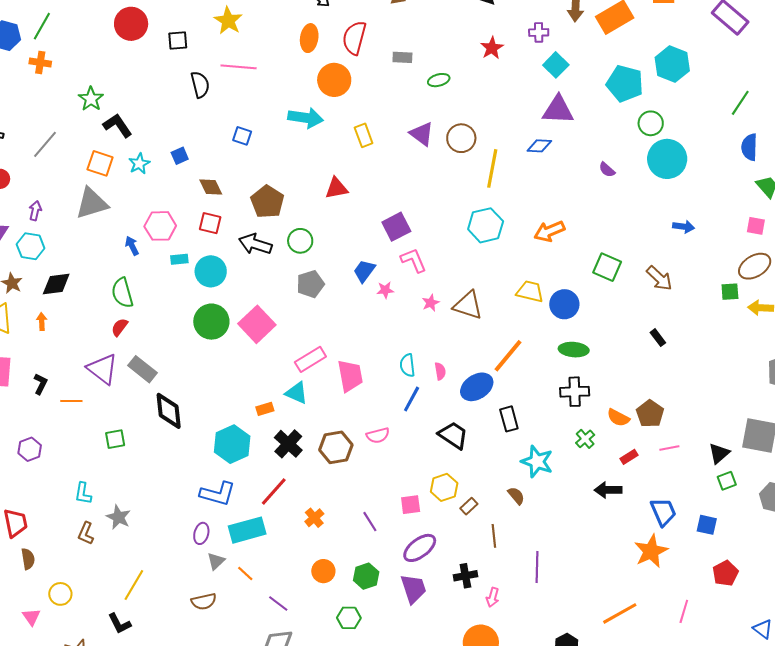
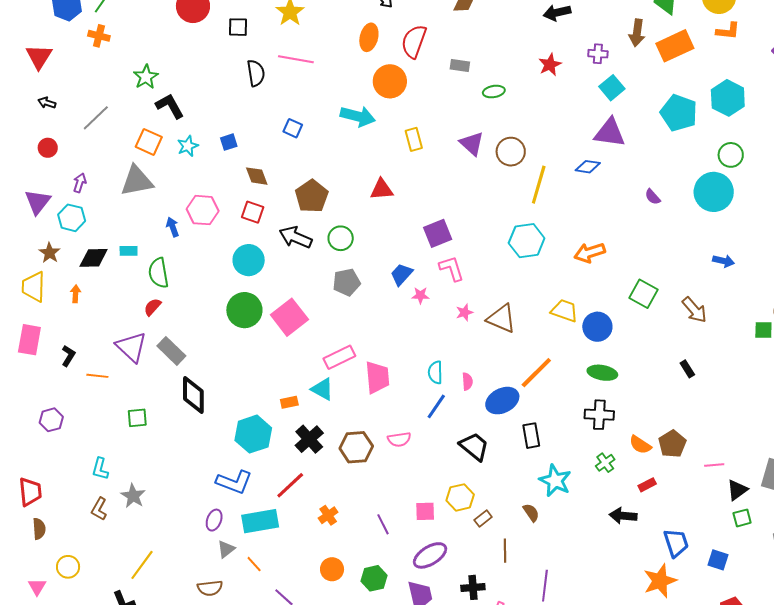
green circle: (651, 123) -> (731, 155), moved
cyan rectangle: (179, 259) -> (129, 251), moved
pink line: (669, 448) -> (714, 465), moved

